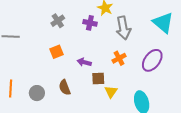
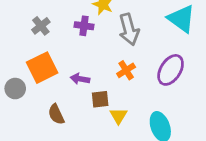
orange square: (57, 52) -> (42, 68), size x1.6
gray circle: (37, 93) -> (15, 89), moved

